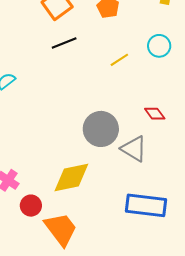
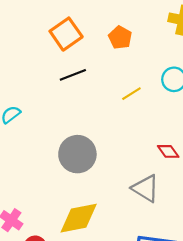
gray circle: (101, 129) -> (77, 154), moved

